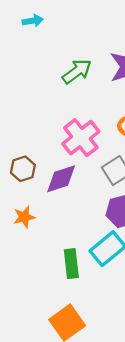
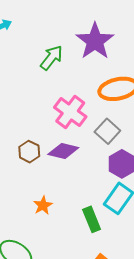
purple diamond: (61, 179) -> (63, 151), turned 48
orange star: (24, 217) -> (43, 205), moved

